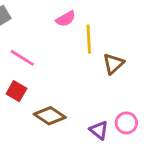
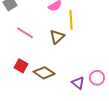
brown triangle: (113, 64) -> (57, 37), moved
red square: (16, 91) -> (21, 66), moved

